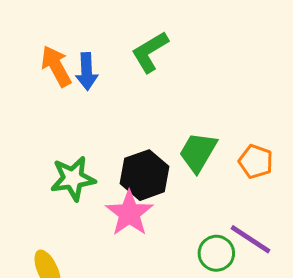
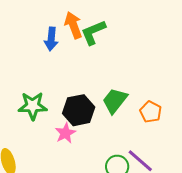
orange arrow: (56, 66) -> (73, 25), moved
pink star: (129, 213) -> (65, 133), size x0.7

